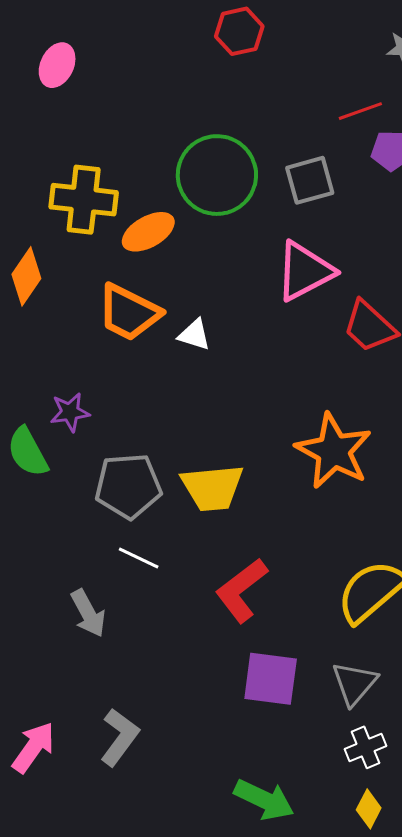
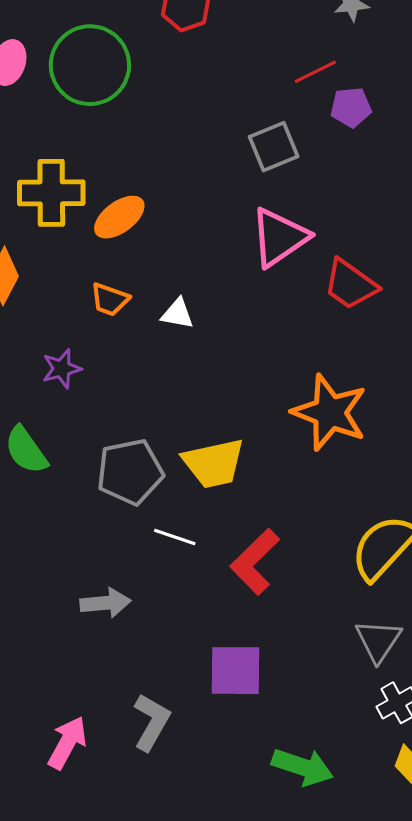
green circle: (217, 175) -> (90, 65), moved
orange trapezoid: (129, 313) -> (110, 300), size x0.6
purple star: (70, 412) -> (62, 369), moved
white line: (139, 558) -> (175, 537), moved
gray arrow: (88, 613) -> (105, 603), turned -60
purple square: (271, 679) -> (235, 671), moved

